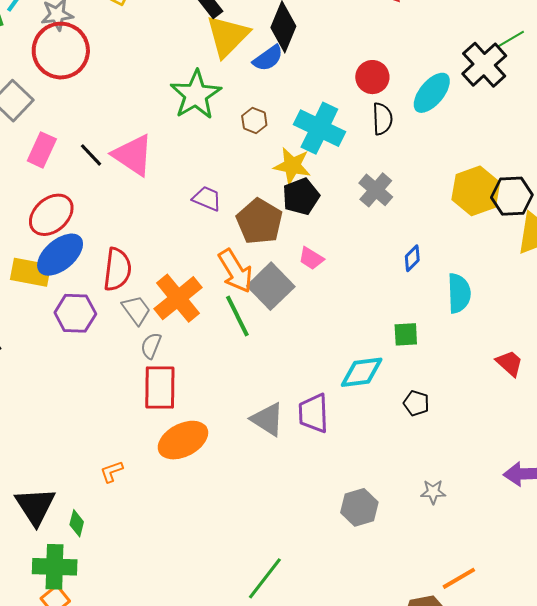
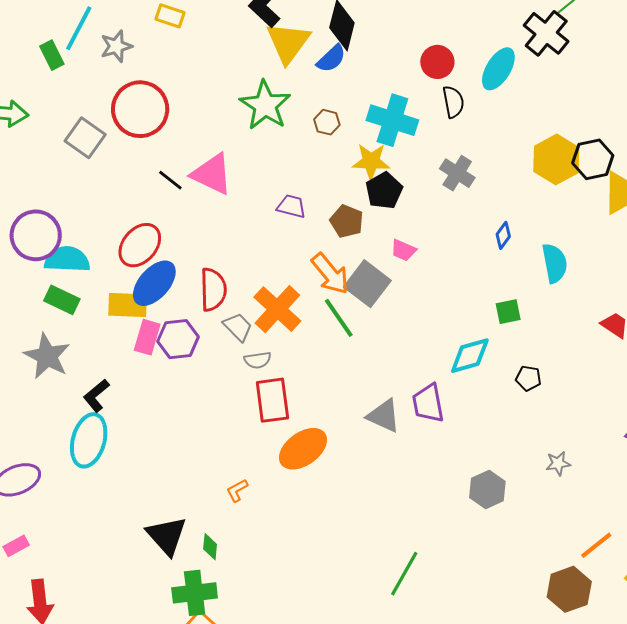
red circle: (61, 51) -> (140, 109), moved
pink rectangle: (42, 150) -> (147, 337), moved
brown pentagon: (259, 221) -> (347, 221), size x0.7
gray semicircle: (151, 346) -> (258, 360), turned -112

